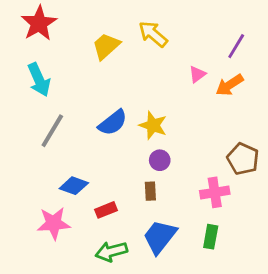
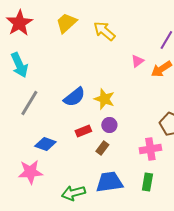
yellow trapezoid: (106, 46) -> (66, 23), moved
brown rectangle: (150, 191) -> (102, 148), turned 40
red rectangle: (106, 210) -> (83, 131), moved
blue trapezoid: (160, 237) -> (109, 182), turned 44

